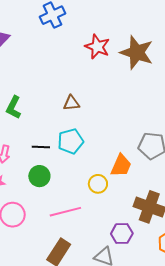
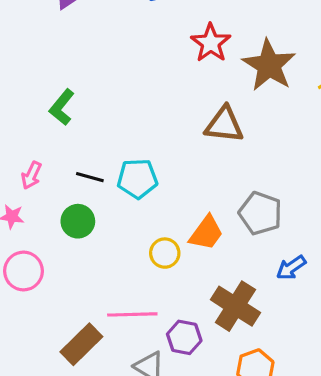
brown triangle: (71, 103) -> (224, 125), moved, size x1.5
pink line: (65, 212) -> (132, 314), moved

